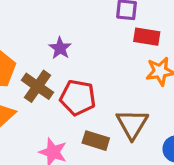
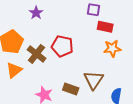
purple star: (60, 48) -> (36, 13), moved
red pentagon: (78, 98) -> (62, 46), moved

